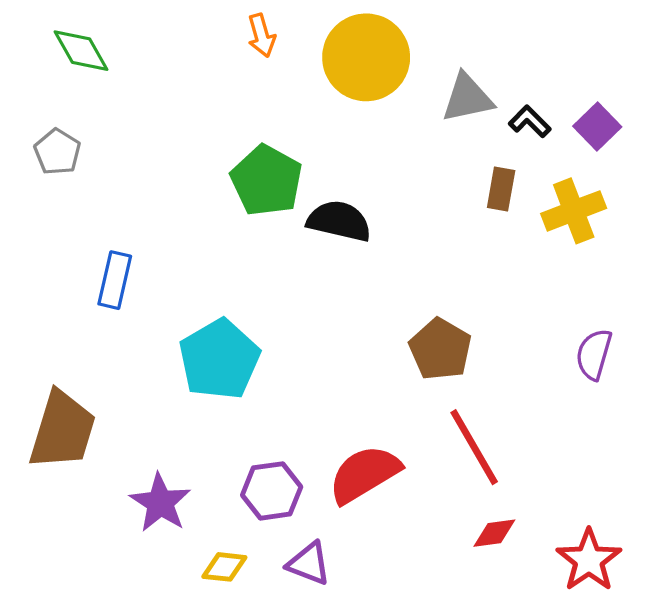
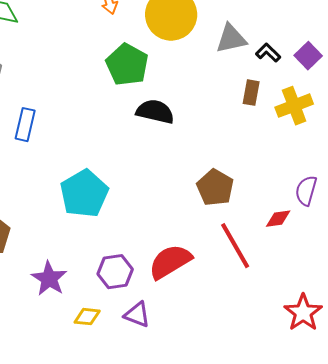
green pentagon: (267, 181) -> (127, 65), moved
blue rectangle: (115, 280) -> (25, 125), moved
red diamond: (494, 533) -> (278, 219), moved

